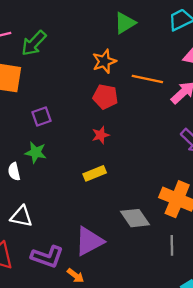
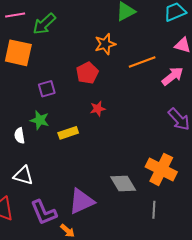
orange line: (147, 79) -> (142, 62), turned -36
red pentagon: (105, 97) -> (87, 73), moved, turned 30
yellow rectangle: (95, 173) -> (68, 133), moved
purple L-shape: (47, 257) -> (44, 212), turned 44

